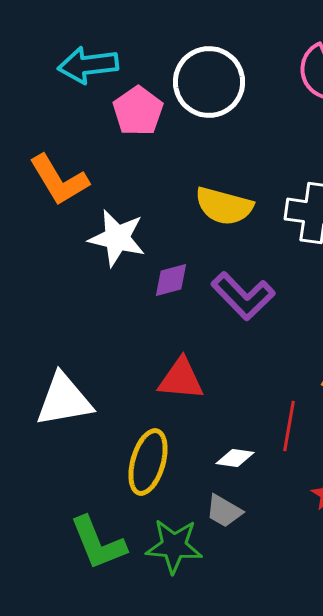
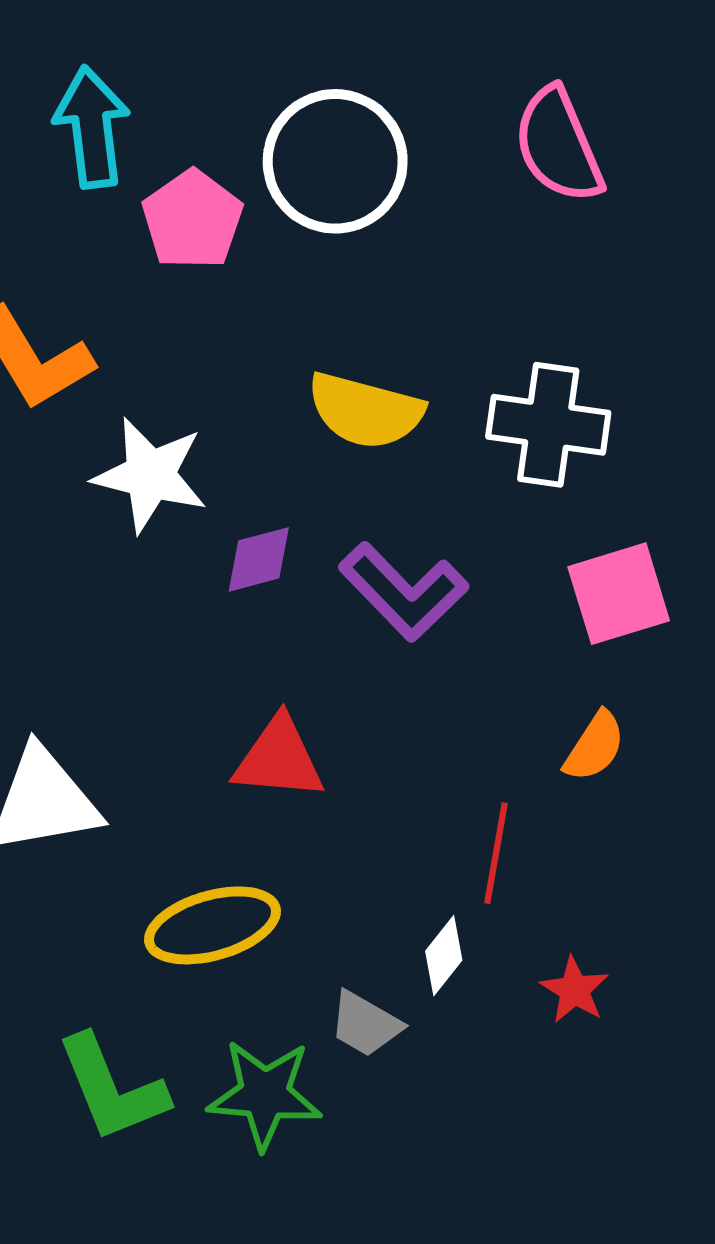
cyan arrow: (88, 65) -> (92, 127), turned 90
white diamond: (235, 458) -> (444, 956), moved, turned -60
yellow ellipse: (148, 462) -> (212, 925), turned 58

